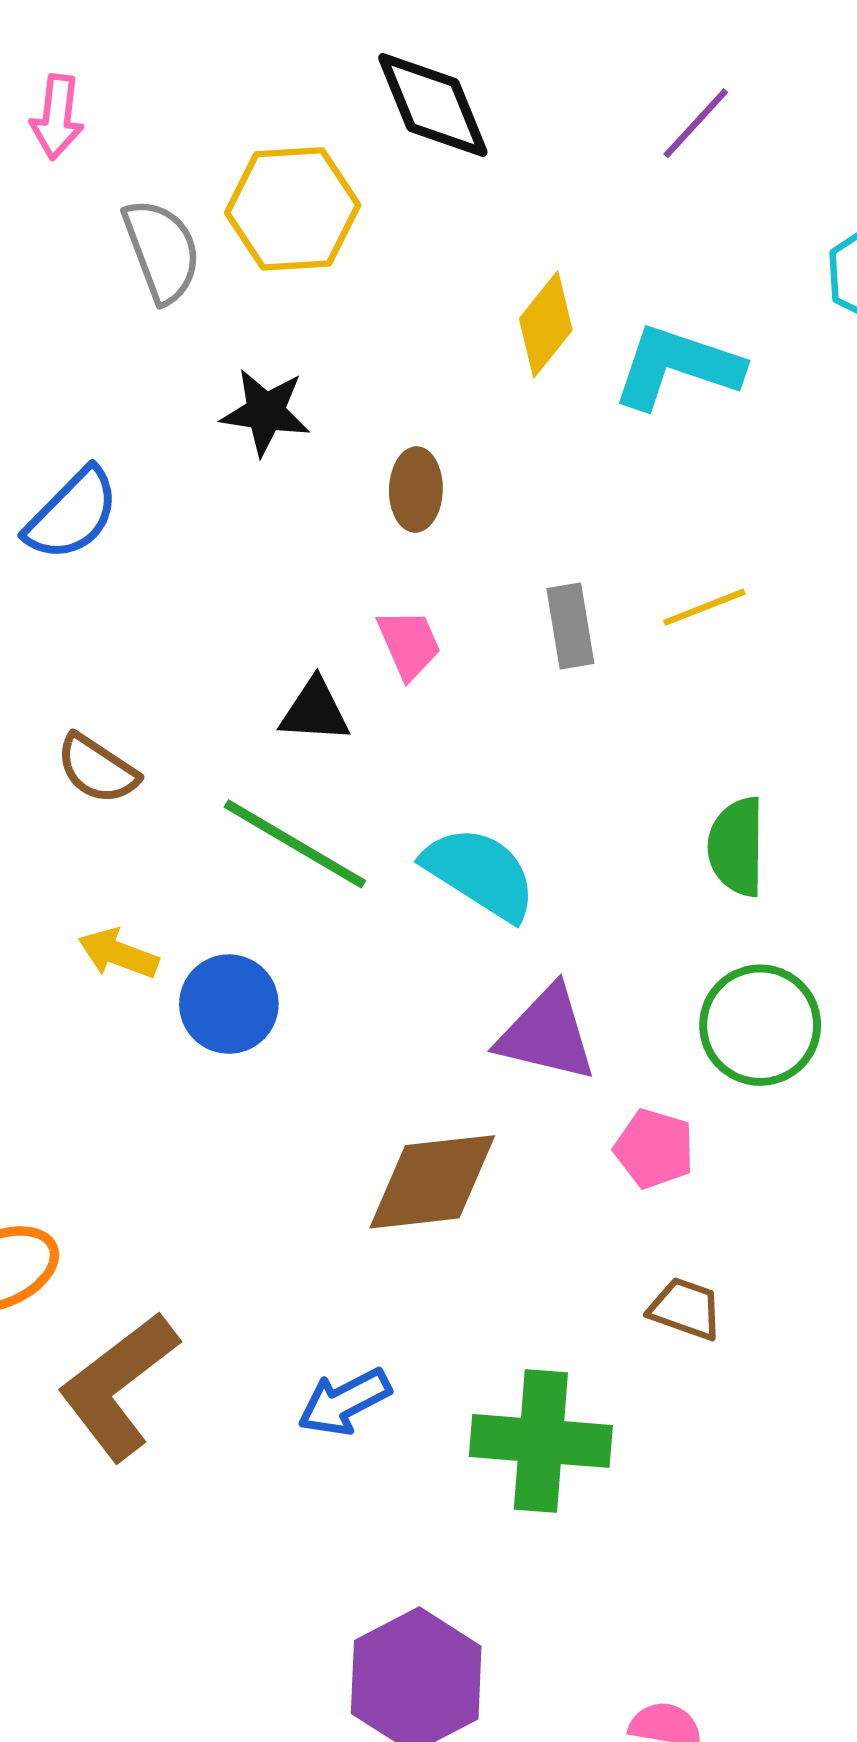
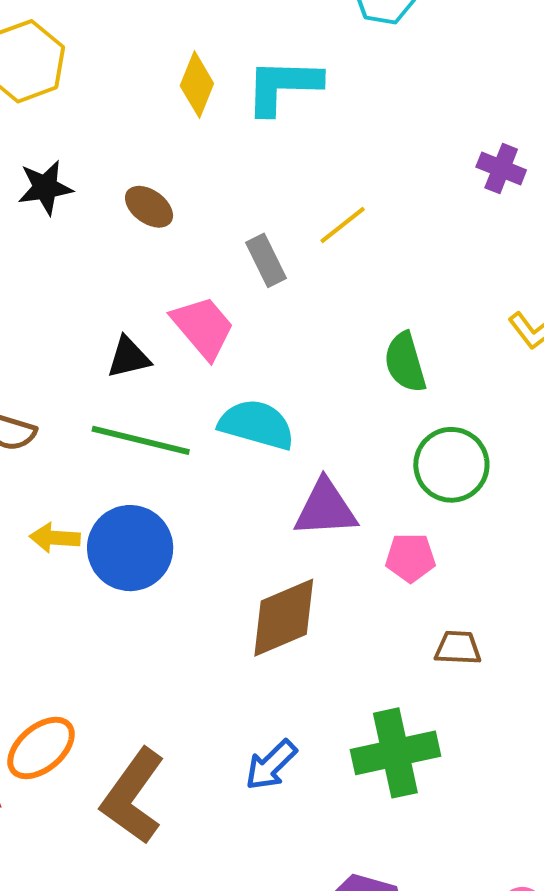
brown ellipse: (416, 490) -> (149, 207), turned -39
pink trapezoid: (409, 644) -> (203, 327), moved, size x1.5
blue circle: (229, 1004) -> (130, 548), size x1.4

